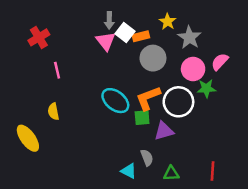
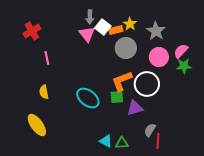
yellow star: (168, 22) -> (130, 24), moved
green star: (206, 88) -> (184, 66), moved
cyan ellipse: (115, 101) -> (88, 98), moved
yellow ellipse: (28, 138) -> (37, 125), moved
gray semicircle: (147, 158) -> (150, 130), moved, turned -128
red line: (212, 171) -> (158, 141), moved
green triangle: (171, 173) -> (122, 143), moved

